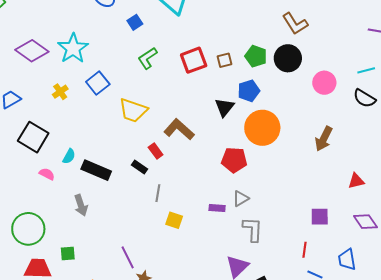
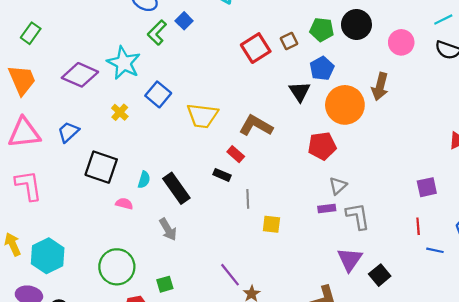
green L-shape: (148, 58) -> (157, 33), moved
brown arrow: (324, 139) -> (380, 86), moved
black rectangle: (96, 170) -> (176, 188), turned 44
purple rectangle: (217, 208) -> (327, 208), moved

